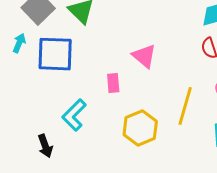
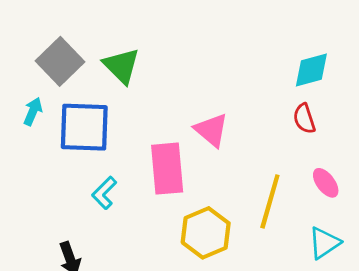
pink rectangle: (113, 83) -> (167, 169), size x1.8
cyan L-shape: (74, 115) -> (104, 193), moved, size x0.7

